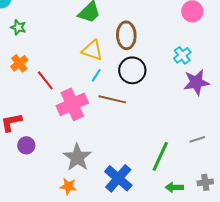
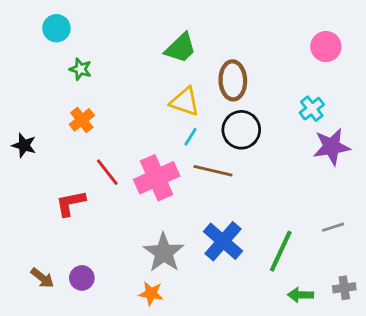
red line: (45, 80) -> (107, 172), moved
purple circle: (26, 145) -> (82, 278), moved
blue cross: (118, 178) -> (223, 241), moved

